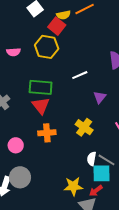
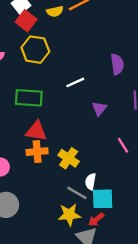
red square: (57, 26) -> (26, 21), moved
red triangle: (41, 106) -> (36, 131), moved, turned -42
yellow cross: (84, 127) -> (69, 158), moved
gray line: (107, 160) -> (77, 193), moved

